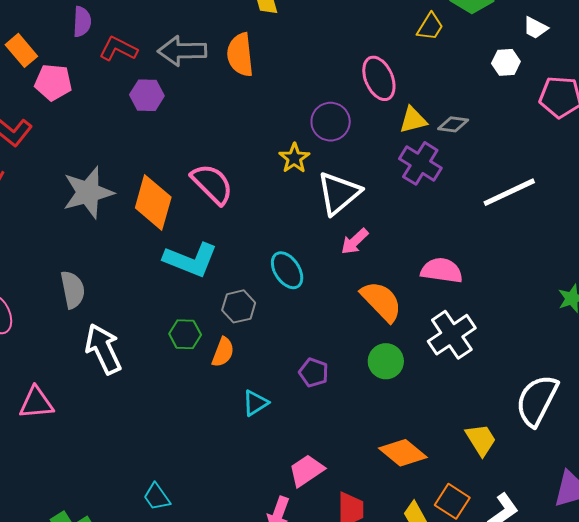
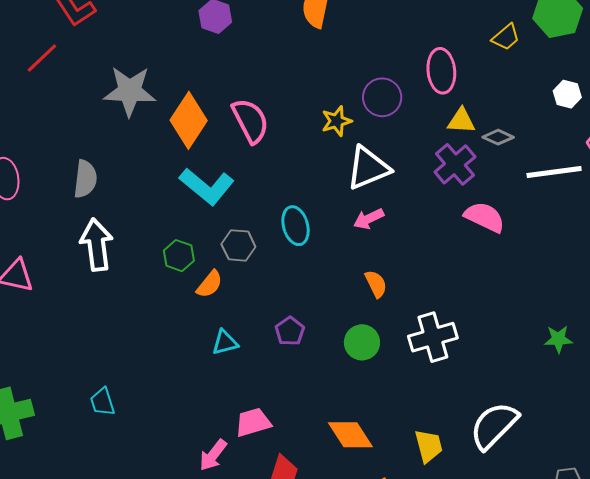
white line: (509, 192) -> (554, 172), moved
pink semicircle: (442, 270) -> (485, 217), moved
orange semicircle: (381, 301) -> (376, 284), size x0.6

